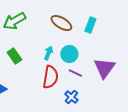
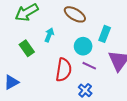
cyan rectangle: (90, 25) -> (105, 34), moved
cyan arrow: (48, 53) -> (49, 35), moved

